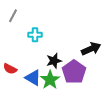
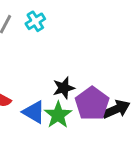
cyan cross: (35, 35) -> (35, 21), moved, turned -32
black arrow: (91, 49) -> (116, 109), moved

